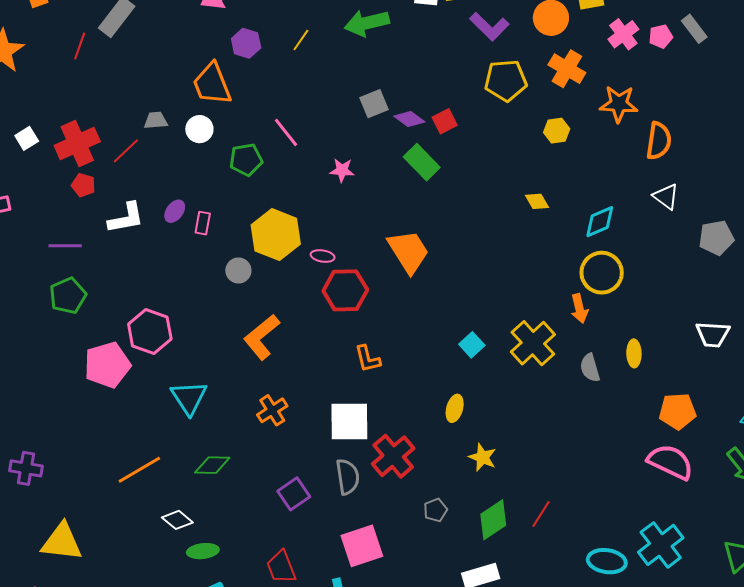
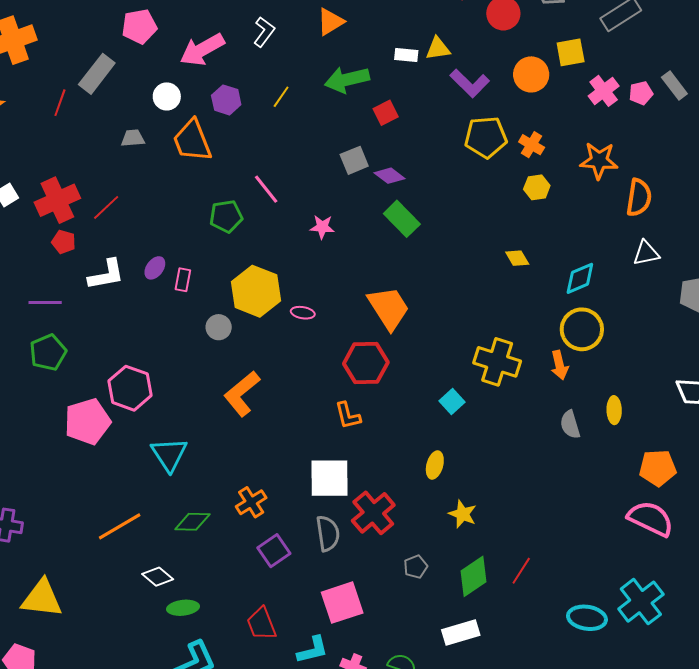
orange cross: (567, 69) -> (532, 145), moved, size x0.7
gray trapezoid: (156, 120) -> (133, 138), moved
red square: (445, 121) -> (386, 113), moved
white circle: (199, 129) -> (167, 96), moved
white triangle: (666, 196) -> (646, 253), turned -48
red hexagon: (345, 290) -> (366, 363), moved
yellow cross: (533, 343) -> (497, 362), moved, turned -30
orange cross: (272, 410) -> (251, 502), moved

